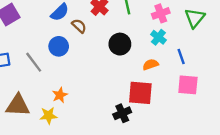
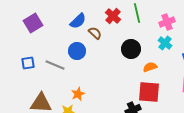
gray line: (34, 62) -> (55, 65), turned -30
orange semicircle: (151, 64) -> (150, 67), moved

